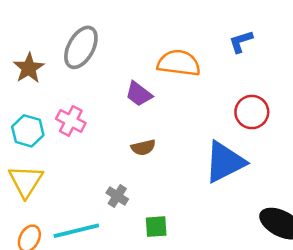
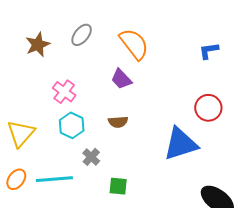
gray ellipse: (81, 47) -> (82, 35), size x0.7
orange semicircle: (179, 63) -> (134, 44), moved, turned 36
cyan hexagon: (28, 131) -> (72, 125), moved

